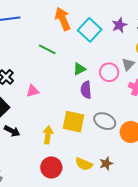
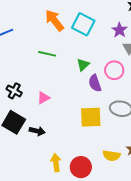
purple star: (119, 25) -> (119, 30), moved
pink circle: (109, 72) -> (114, 70), moved
black arrow: (12, 131) -> (37, 131), moved
yellow arrow: (48, 135) -> (56, 163), moved

